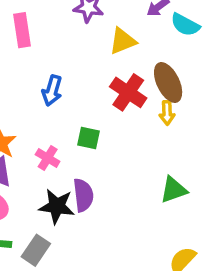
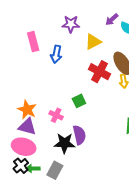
blue arrow: (52, 91) -> (56, 54), moved
green square: (88, 138) -> (79, 101), turned -32

